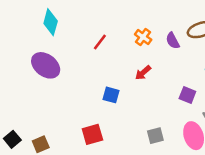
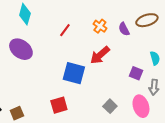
red arrow: (143, 73) -> (100, 55), size x1.5
blue square: (111, 95) -> (74, 73), size x1.6
gray square: (155, 136) -> (110, 106), turned -32

